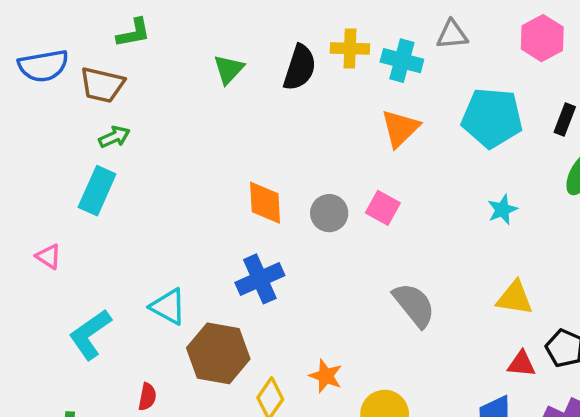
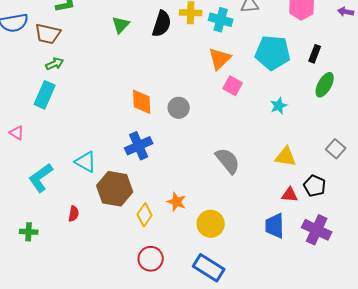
pink square: (383, 208) -> (233, 86), moved

